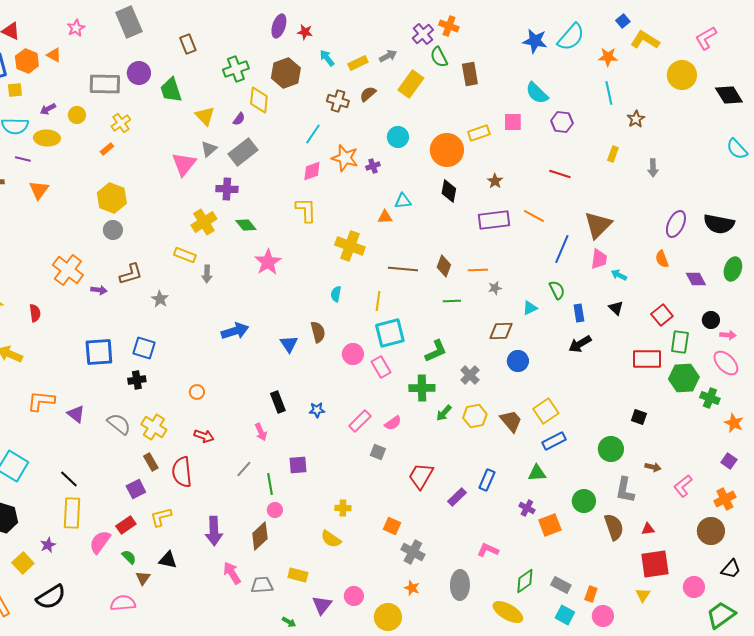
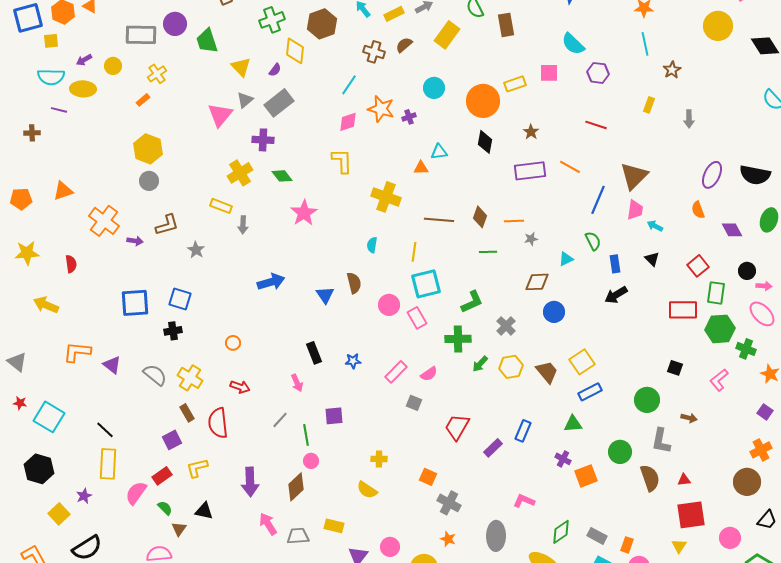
orange triangle: (39, 190) -> (63, 191), moved, turned 35
pink L-shape: (683, 486) -> (719, 380), moved

